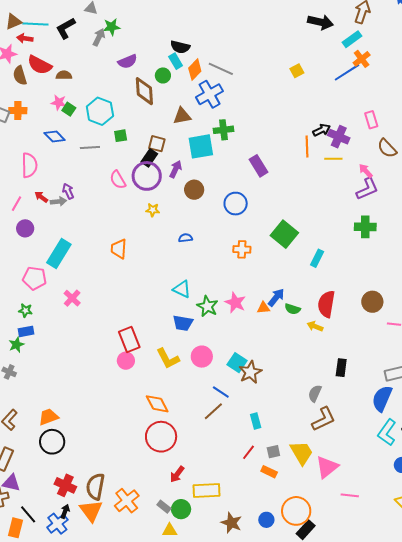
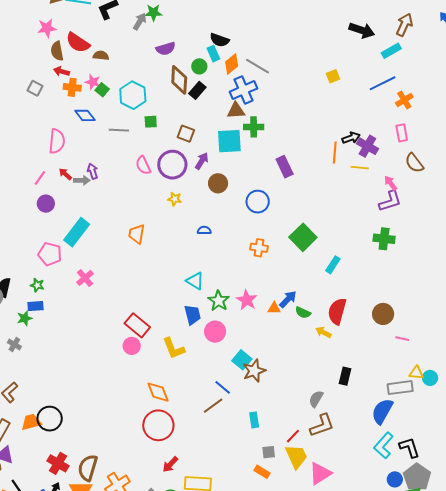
red arrow: (25, 38) -> (61, 71), moved
orange cross: (362, 59) -> (404, 100), moved
orange cross: (18, 111) -> (72, 87), moved
brown triangle: (182, 116) -> (236, 111), moved
black rectangle: (149, 158) -> (197, 90), moved
blue trapezoid: (183, 323) -> (192, 315), turned -120
red rectangle: (129, 340) -> (137, 325), turned -35
pink circle: (202, 357) -> (215, 332), moved
orange trapezoid: (48, 417) -> (31, 422), moved
red line: (248, 452) -> (293, 436), moved

